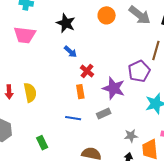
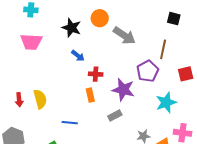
orange circle: (107, 15) -> (100, 18), moved
gray arrow: (140, 15) -> (124, 36), moved
red cross: (87, 71) -> (96, 74), turned -32
blue line: (73, 118) -> (70, 123), moved

